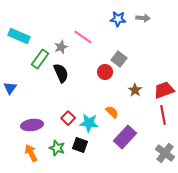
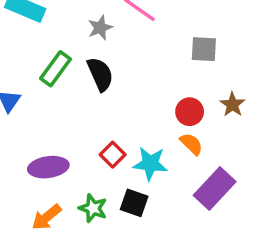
green rectangle: (40, 59) -> (55, 69), moved
gray square: (119, 59) -> (204, 49), turned -35
red circle: (105, 72) -> (190, 112), moved
orange arrow: (31, 153) -> (47, 217), turned -102

